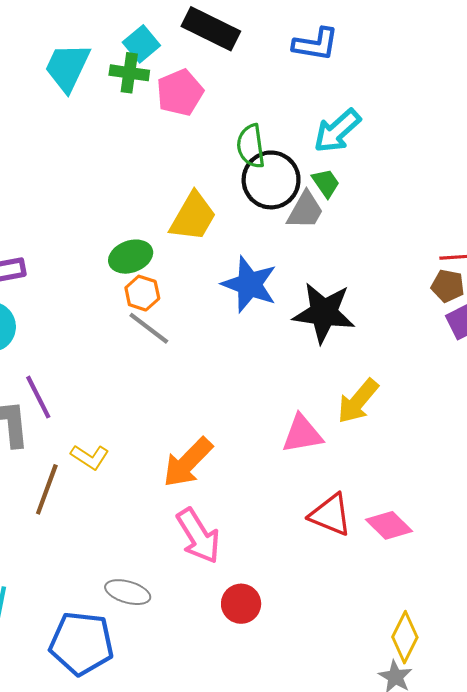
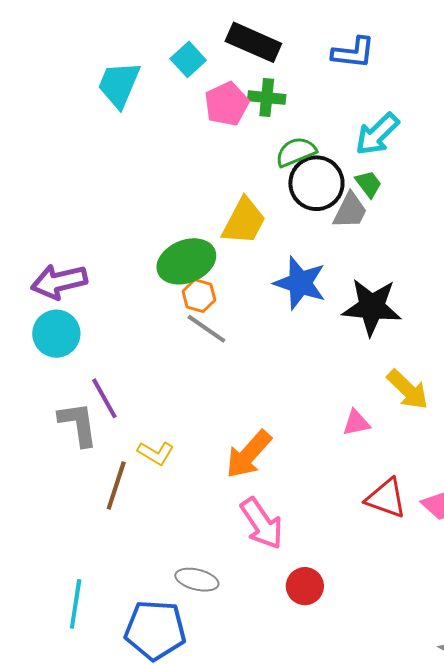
green cross: (129, 73) -> (267, 98), moved
green semicircle: (251, 146) -> (296, 152), turned 78
green ellipse: (131, 257) -> (186, 261), size x1.4
yellow arrow: (358, 401) -> (408, 390), turned -84
pink triangle: (302, 434) -> (356, 423), size x0.7

